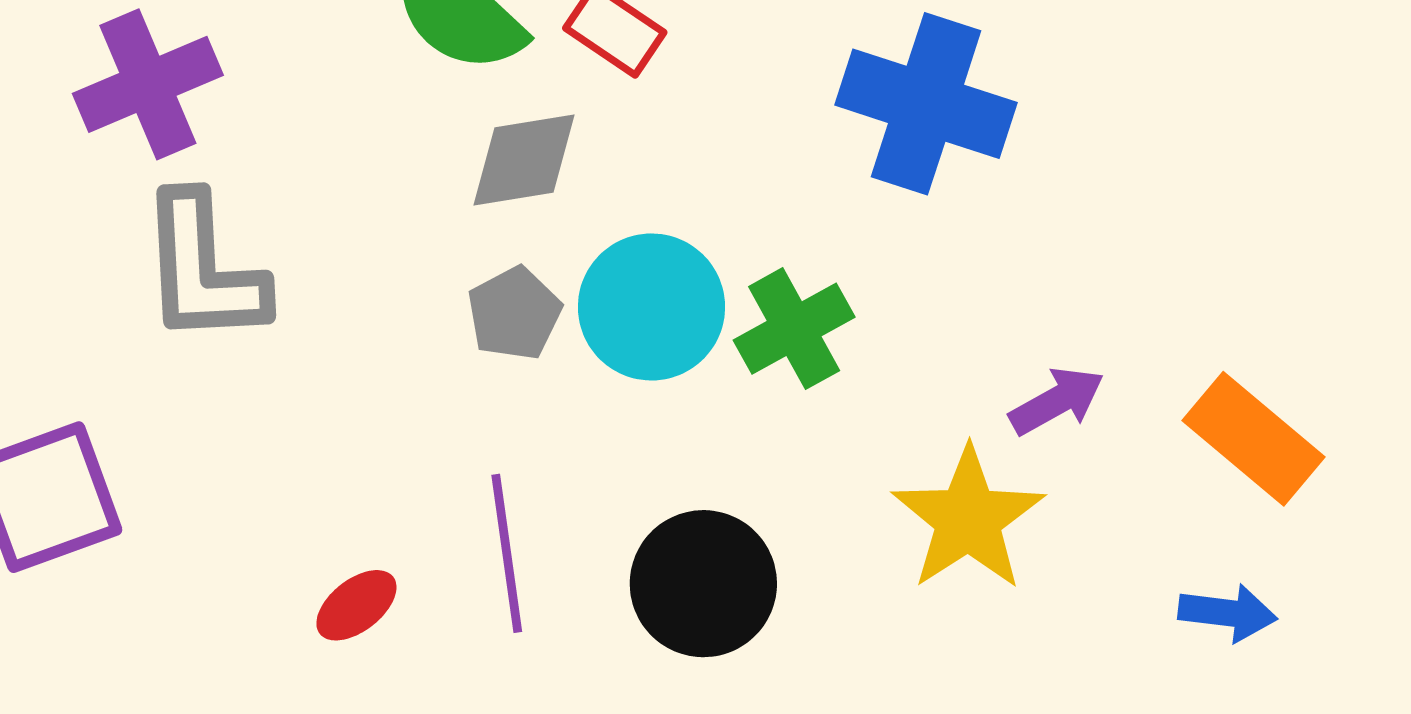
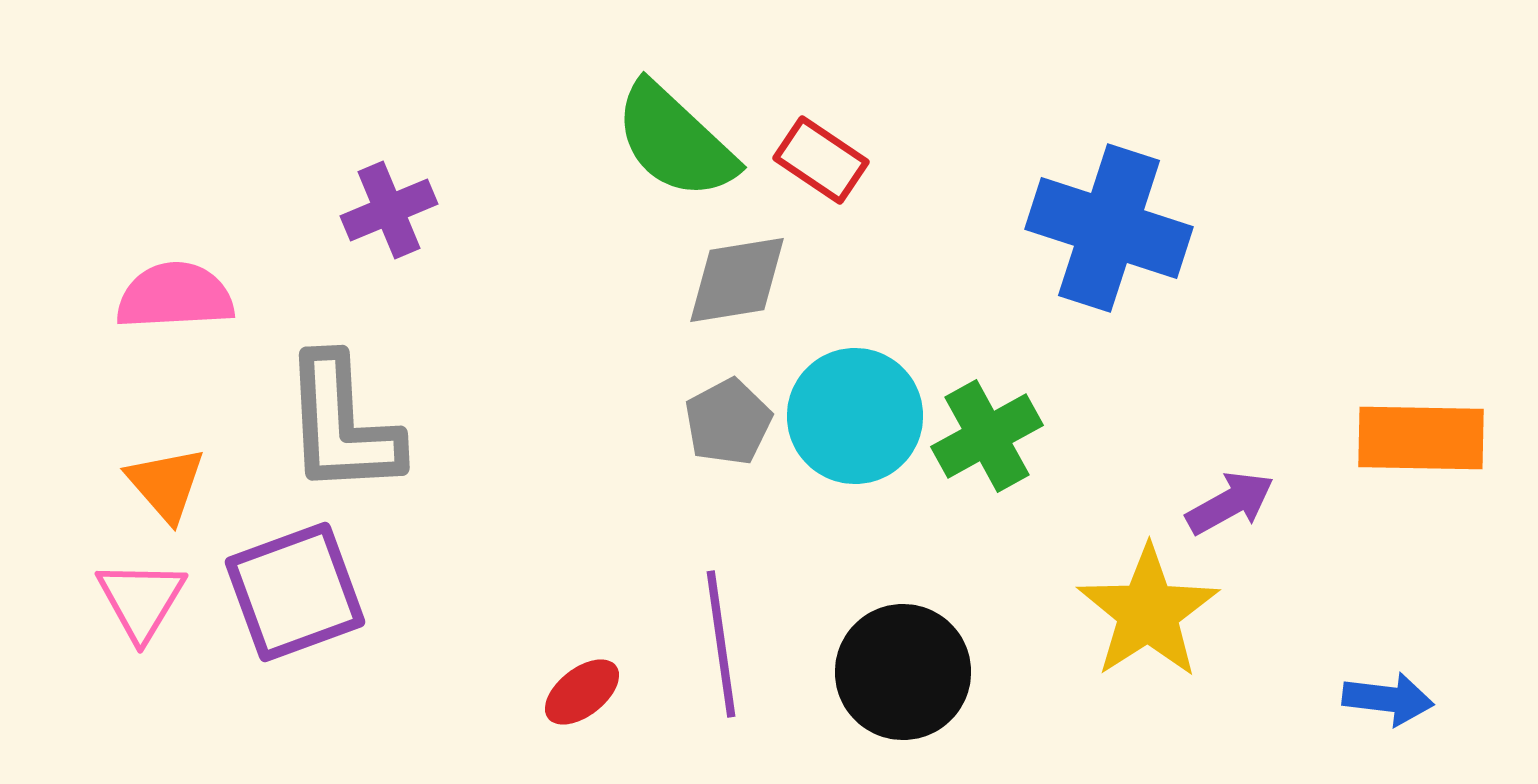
purple cross: (148, 84) -> (389, 210), size x0.7
gray L-shape: (203, 269) -> (342, 425), moved
orange rectangle: (1253, 439) -> (1421, 438), moved, turned -39

